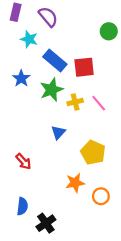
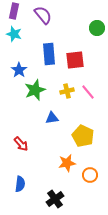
cyan star: (29, 39) -> (14, 34), moved
blue rectangle: (55, 60) -> (49, 54), turned 45
green star: (52, 90) -> (35, 90), moved
blue triangle: (58, 132) -> (52, 118), turned 40
black cross: (46, 223) -> (55, 199), moved

